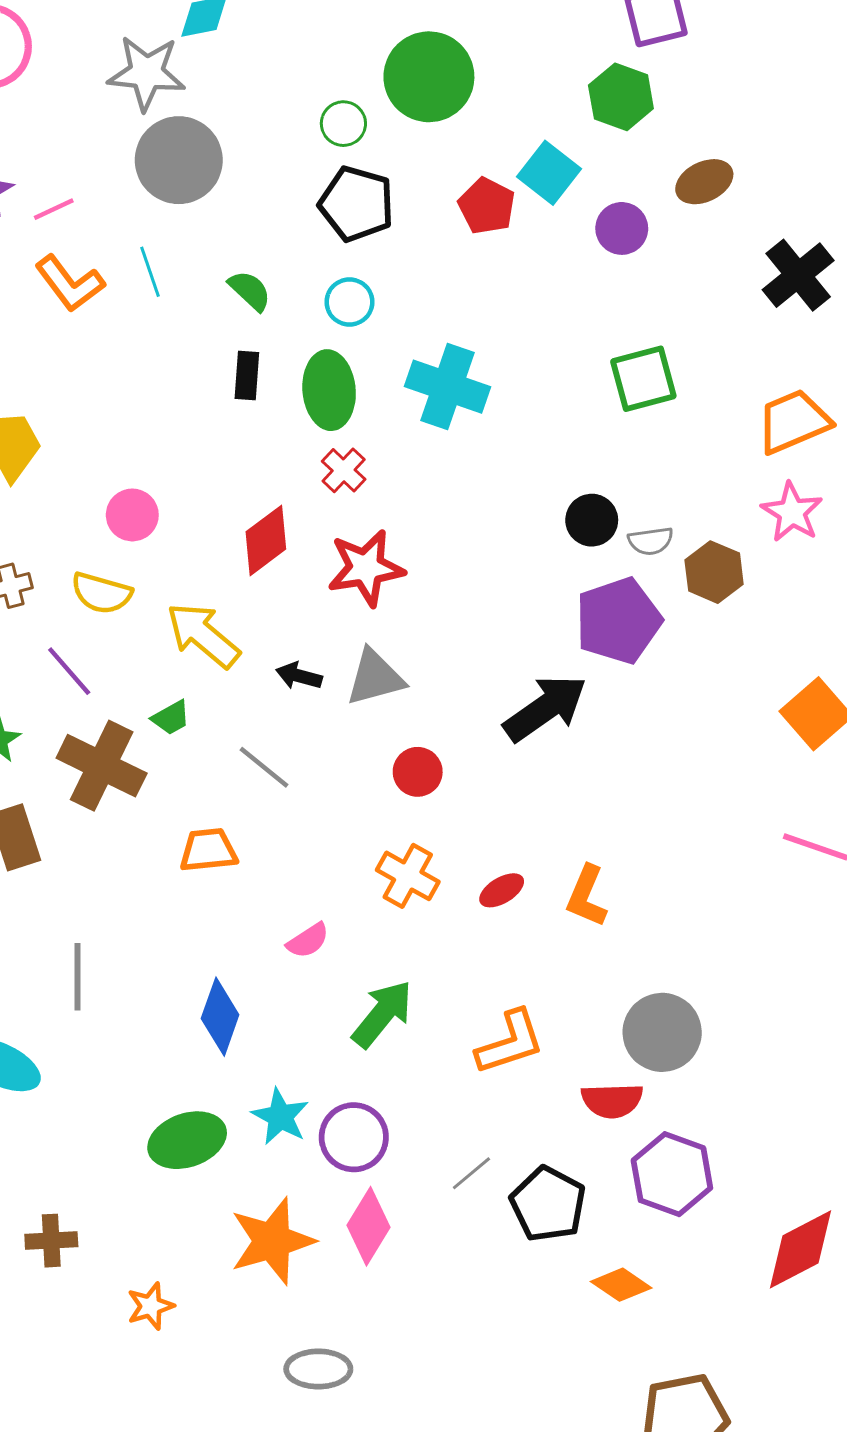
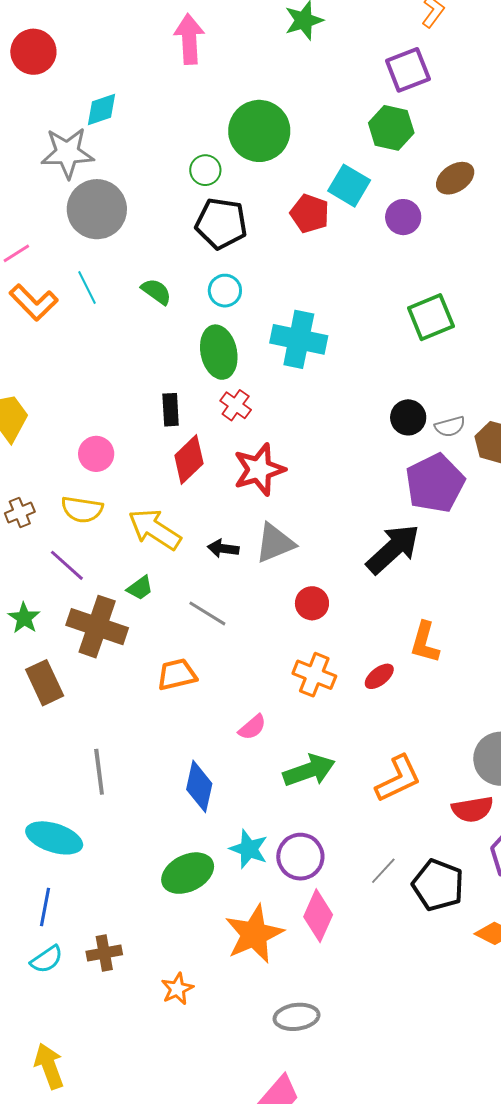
black rectangle: (247, 375) -> (171, 410), moved
orange L-shape: (587, 896) -> (425, 642), moved
green arrow: (382, 1014) -> (309, 770), turned 39

